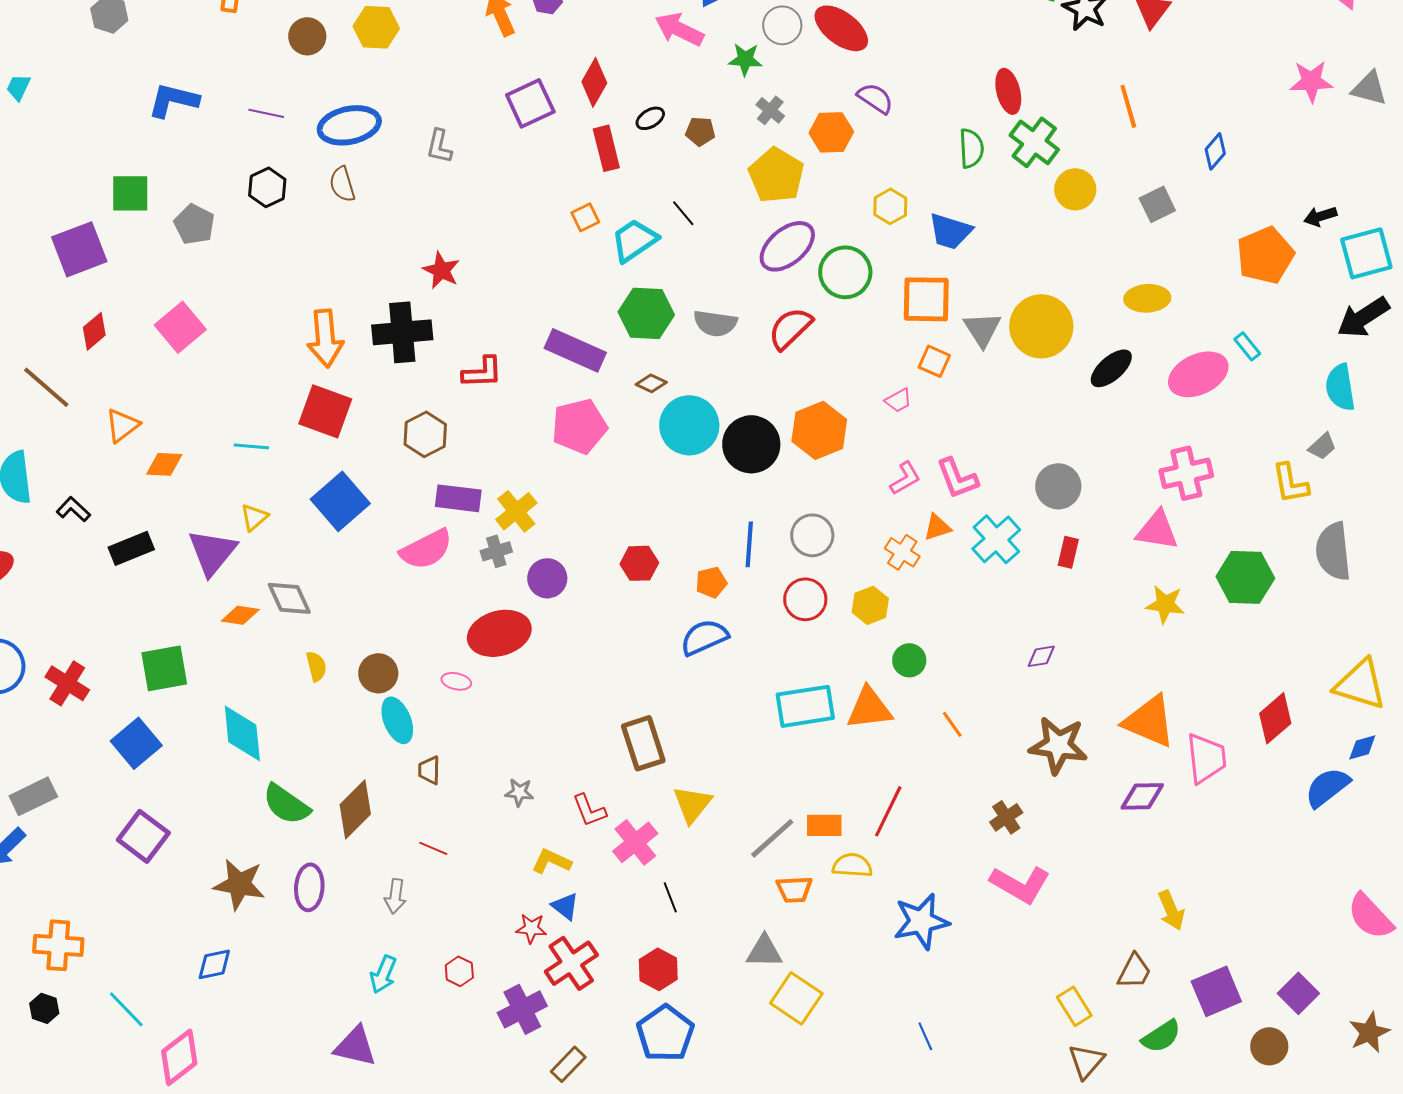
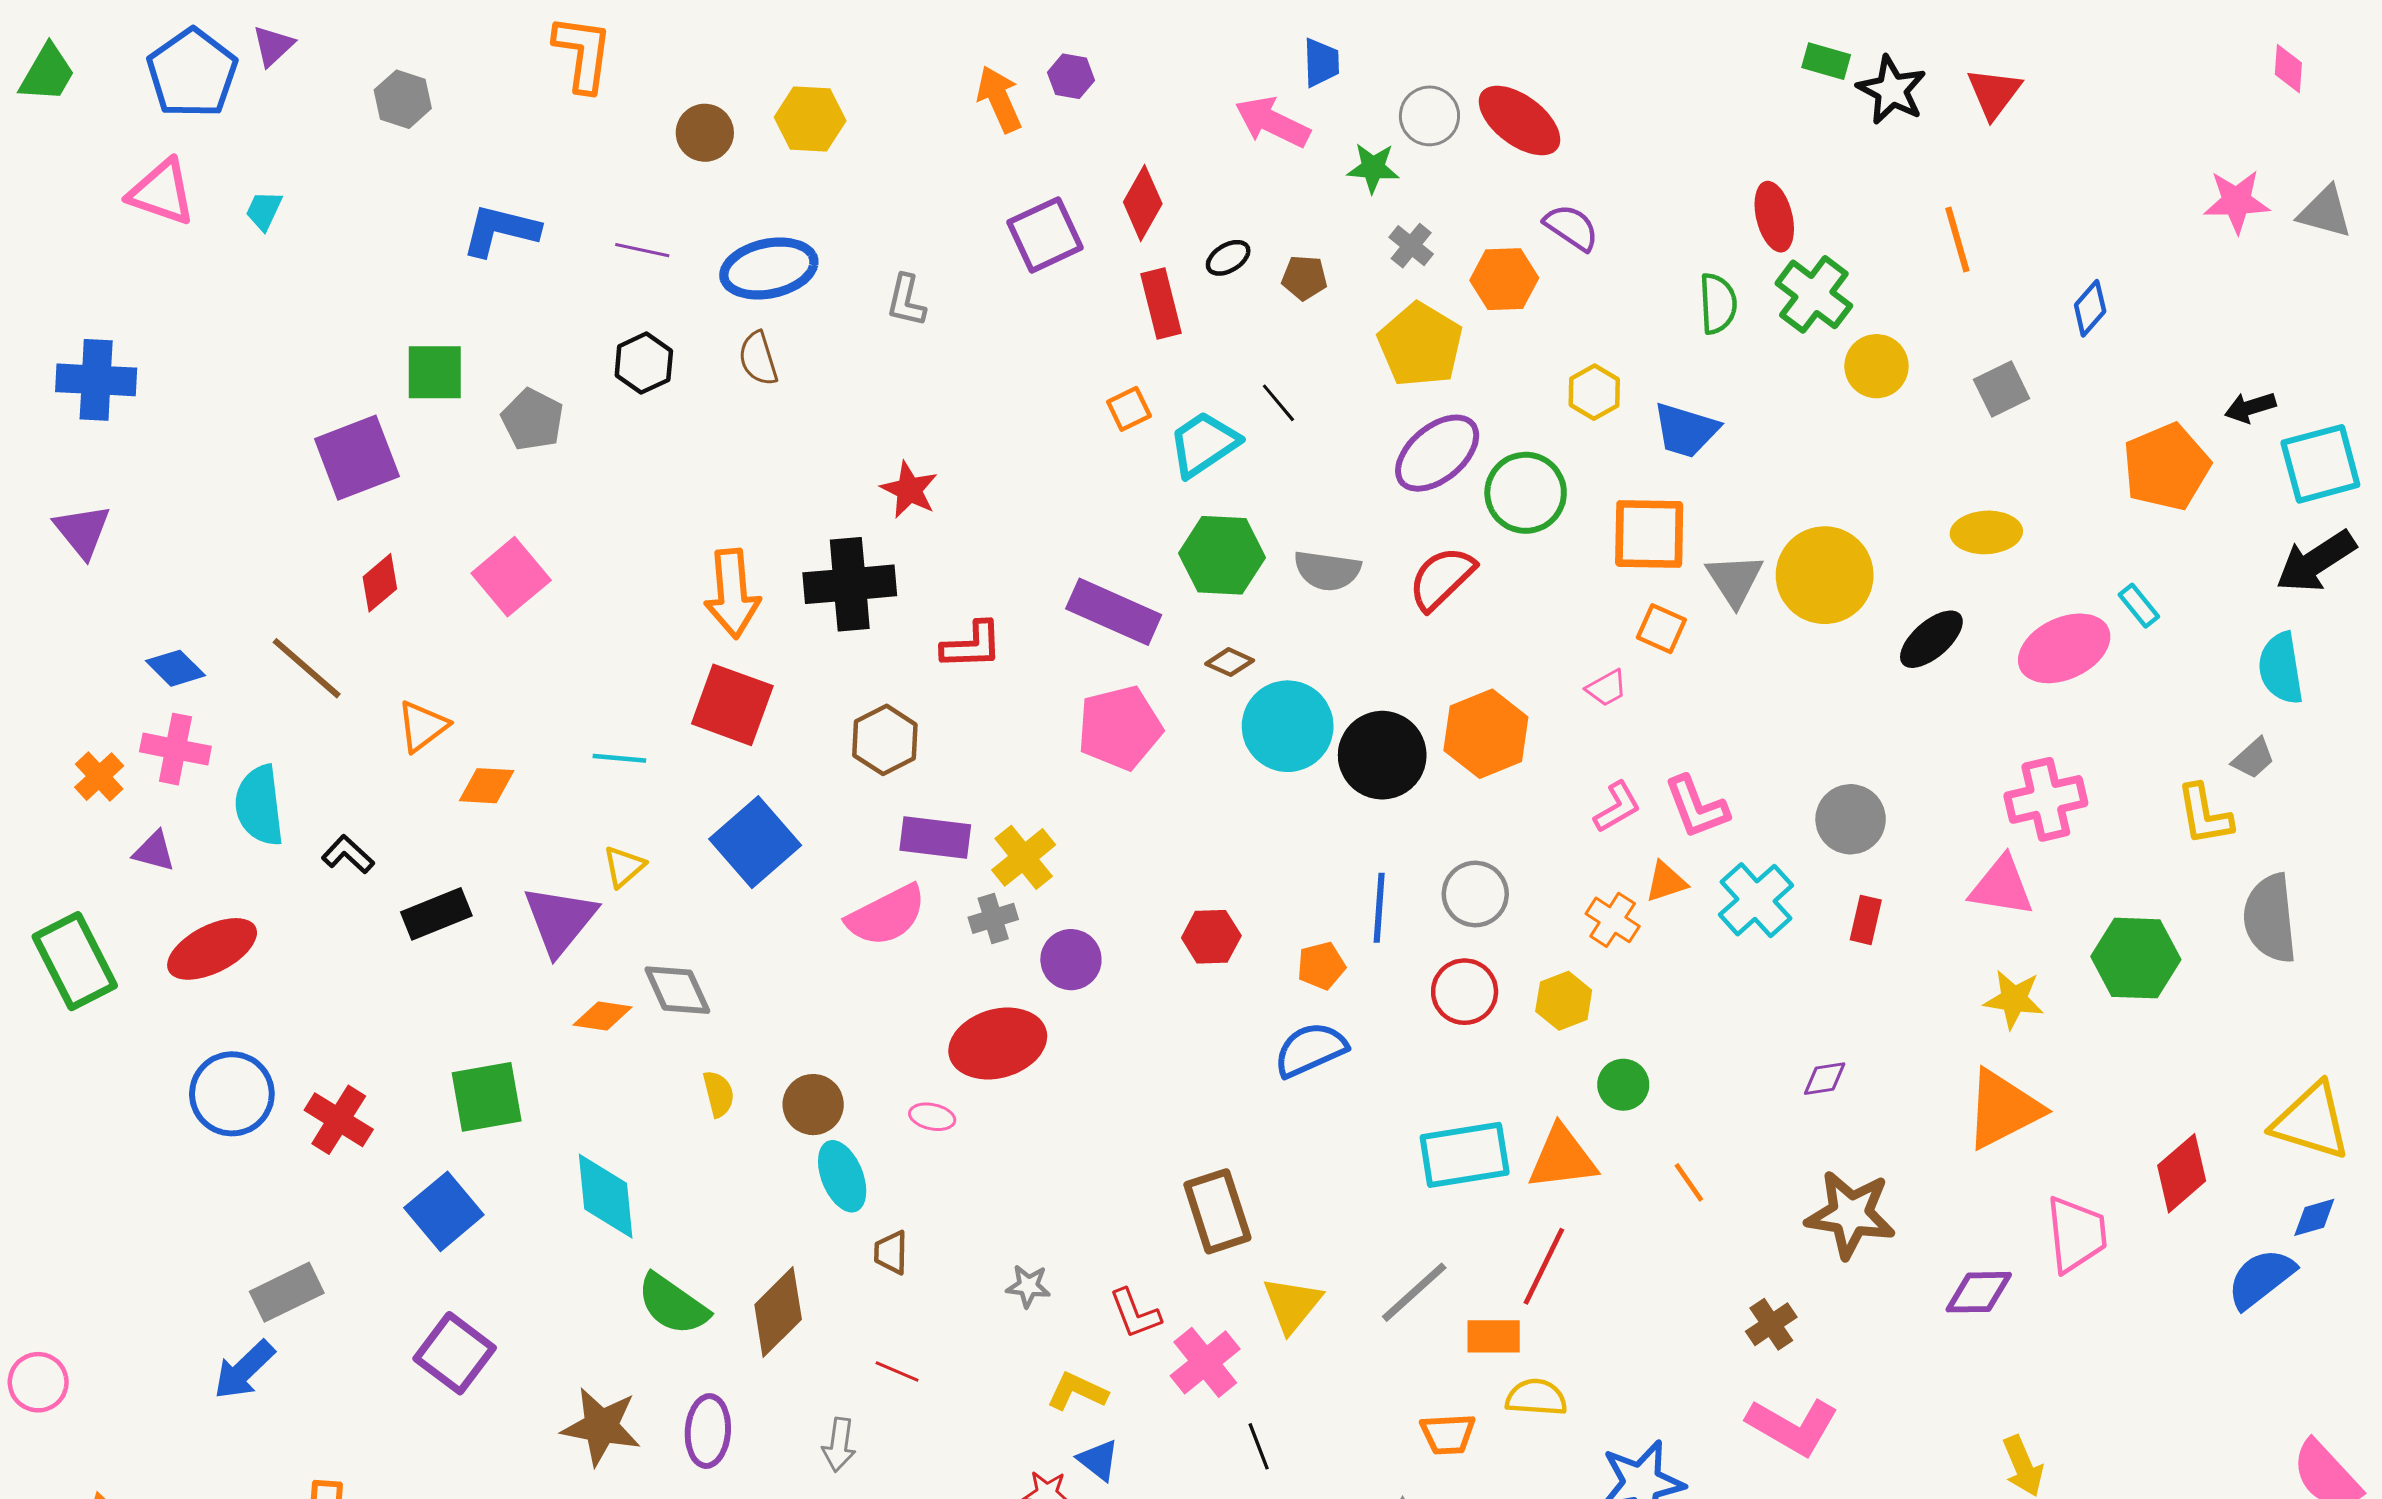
orange triangle: (1149, 721) -> (2003, 1109), moved, turned -50
red line: (888, 811) -> (1544, 1266), moved
gray line: (772, 838) -> (1414, 1292), moved

